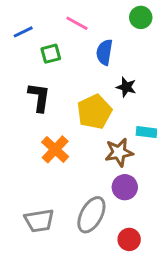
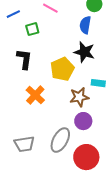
blue semicircle: (104, 52) -> (85, 25), moved
black star: (126, 87) -> (84, 52), size x1.5
red circle: (129, 239) -> (86, 157), size x1.6

